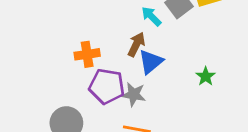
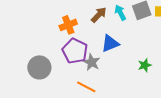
brown arrow: (136, 44) -> (99, 15), moved
orange cross: (87, 54) -> (68, 25), turned -30

